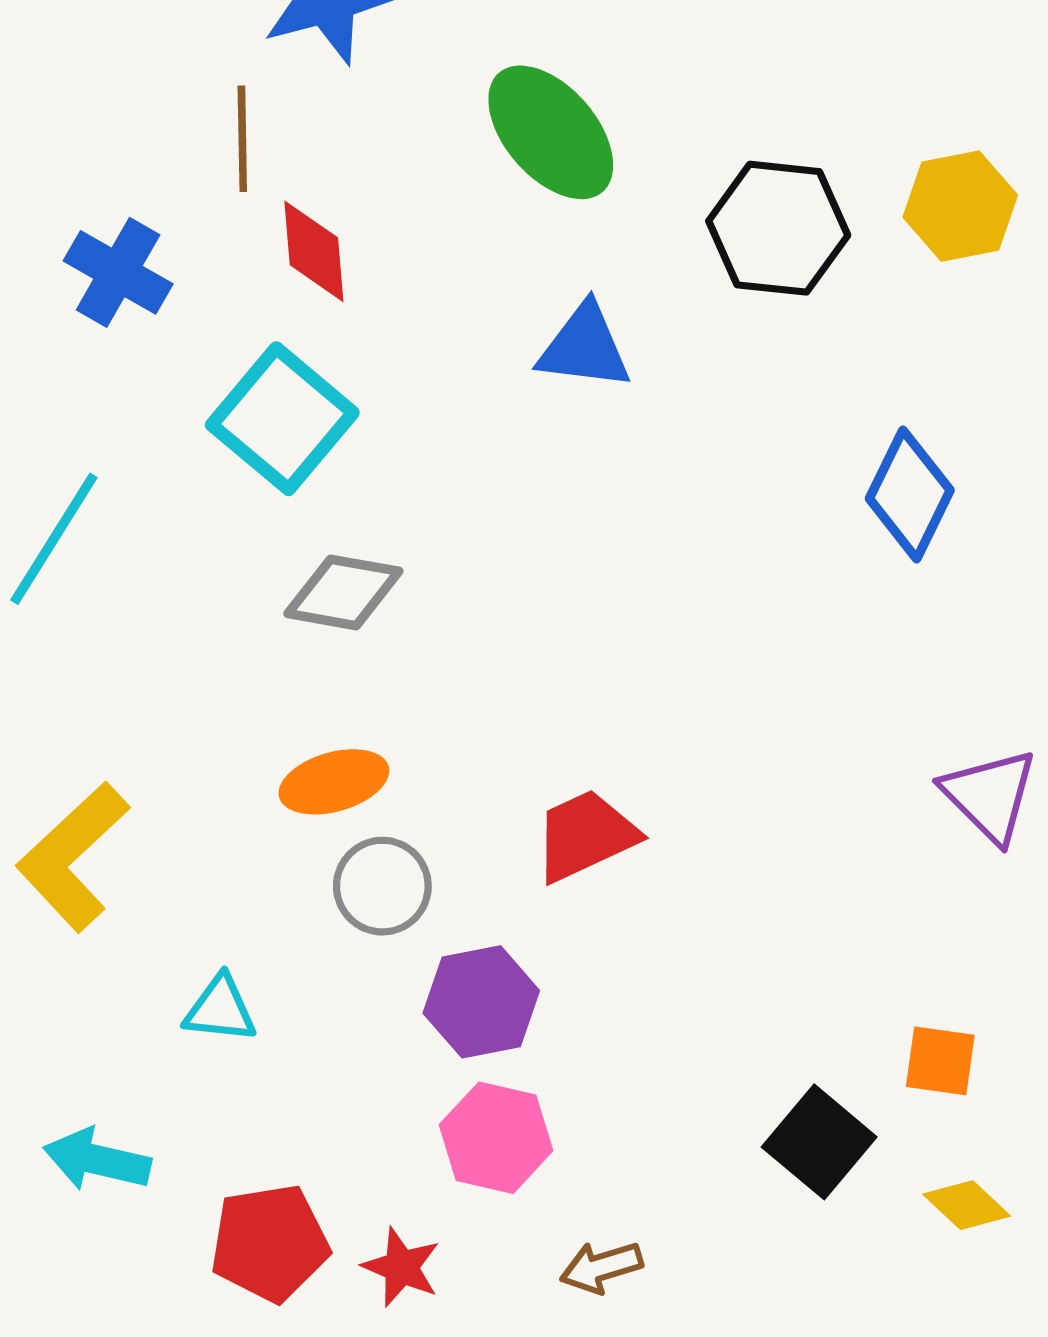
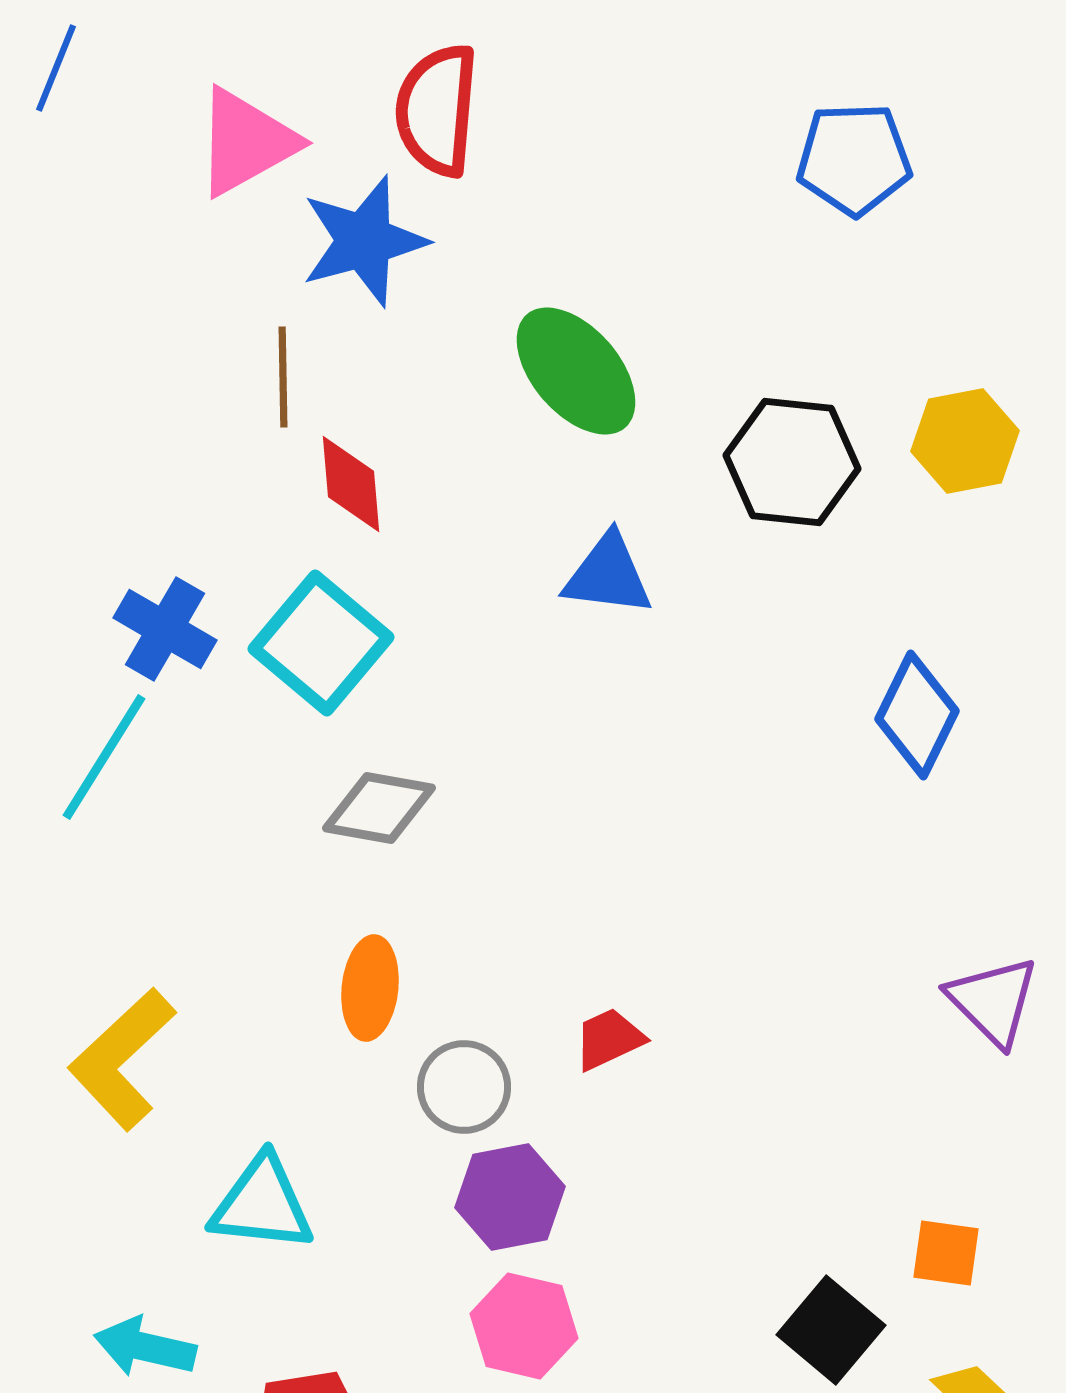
blue cross: (118, 272) -> (165, 629), moved
orange ellipse: (334, 782) -> (370, 988), turned -68
red trapezoid: (586, 836) -> (609, 1039), size x0.7
gray circle: (382, 886) -> (464, 1087), moved
cyan triangle: (220, 1009) -> (262, 1204), size x1.5

